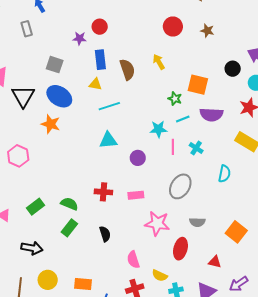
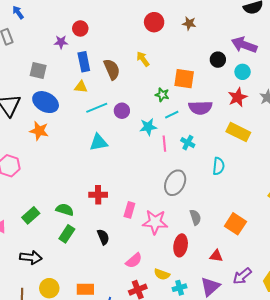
purple circle: (138, 158) -> (122, 111), moved
pink rectangle: (136, 195) -> (129, 210), moved, turned -63
gray semicircle: (197, 222) -> (195, 217), turned -105
pink semicircle: (133, 260) -> (134, 261), turned -108

